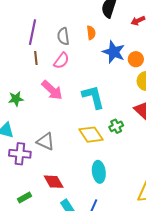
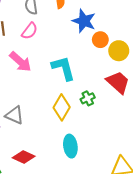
orange circle: (136, 59) -> (100, 40), moved
yellow diamond: (91, 135) -> (62, 107), turned 65
red diamond: (54, 182) -> (24, 157), turned -35

